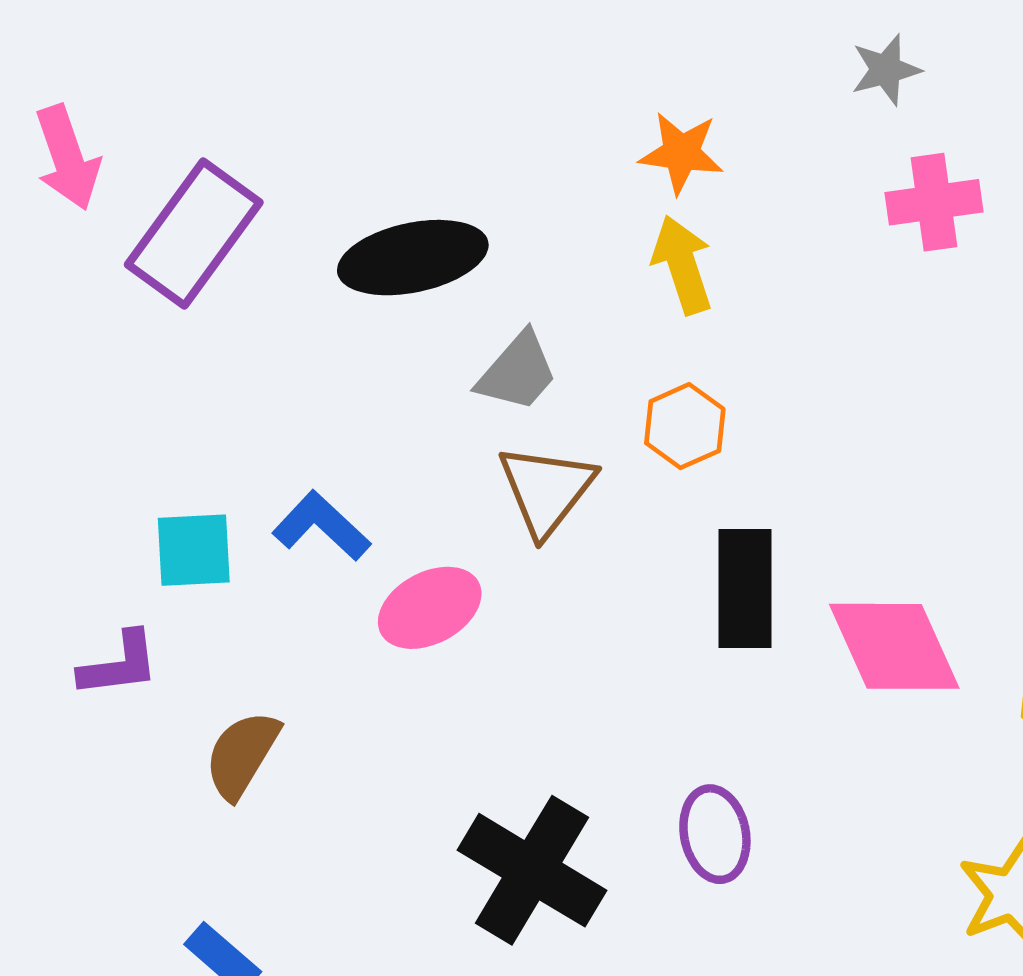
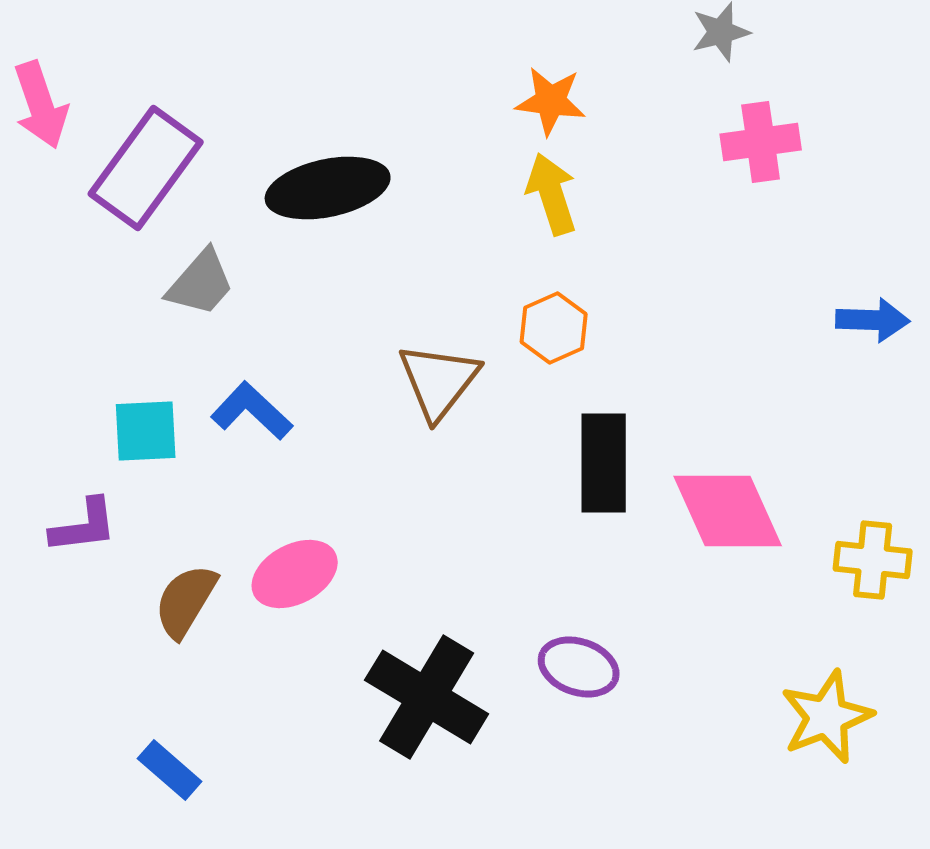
gray trapezoid: (518, 372) -> (201, 283), moved
pink ellipse: (430, 608) -> (295, 574), moved
purple ellipse: (715, 834) -> (579, 667), turned -60

